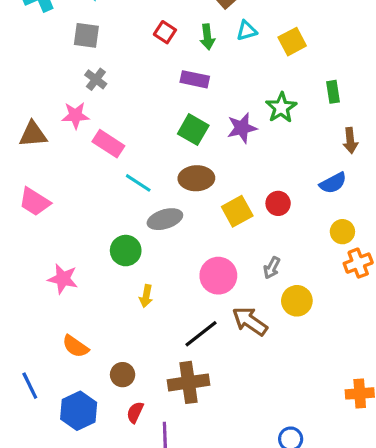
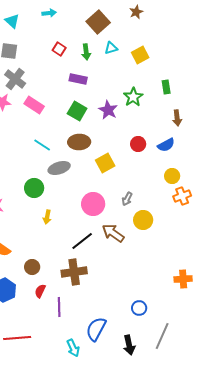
gray cross: (96, 79) -> (15, 79), size x1.5
purple star: (242, 128) -> (108, 110), turned -30
pink rectangle: (108, 144) -> (34, 105), moved
red circle: (278, 203) -> (138, 144), moved

